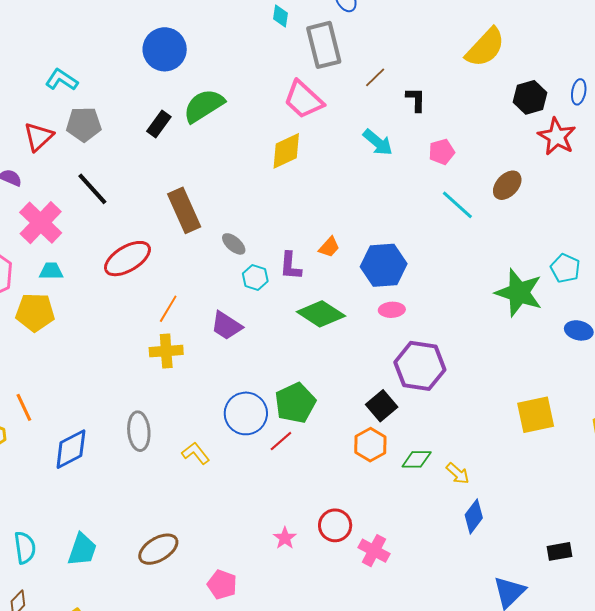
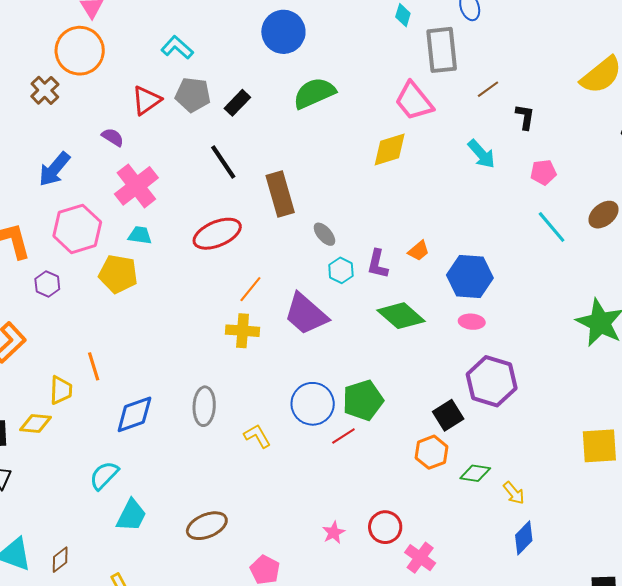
black rectangle: (159, 124) -> (237, 103), moved
black line: (92, 189) -> (223, 162), moved
purple trapezoid: (227, 326) -> (306, 314), size x1.4
cyan semicircle: (25, 548) -> (104, 475), moved, turned -136

